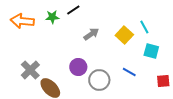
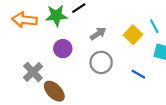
green star: (52, 17) -> (56, 16), size x1.5
purple circle: (78, 67) -> (63, 49), moved
gray circle: (99, 80) -> (101, 62), moved

